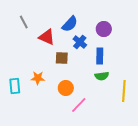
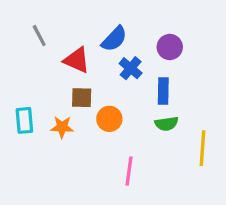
brown square: (62, 58) -> (82, 98), moved
cyan rectangle: (15, 86) -> (24, 120), moved
orange circle: (66, 88) -> (109, 119), moved
pink line: (79, 105) -> (129, 171), turned -36

